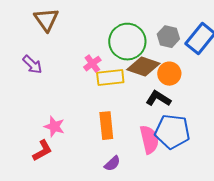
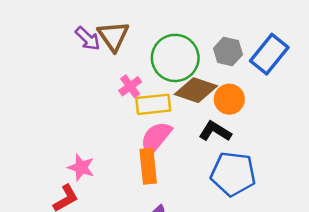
brown triangle: (46, 20) -> (113, 36), moved
purple arrow: (32, 65) -> (88, 39), moved
pink semicircle: (149, 140) -> (156, 138), moved, turned -128

